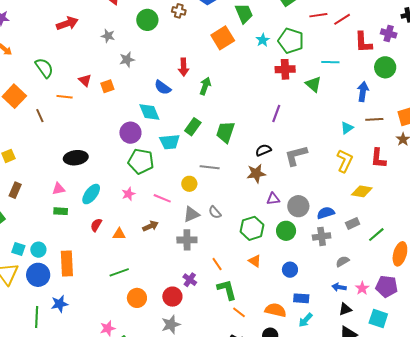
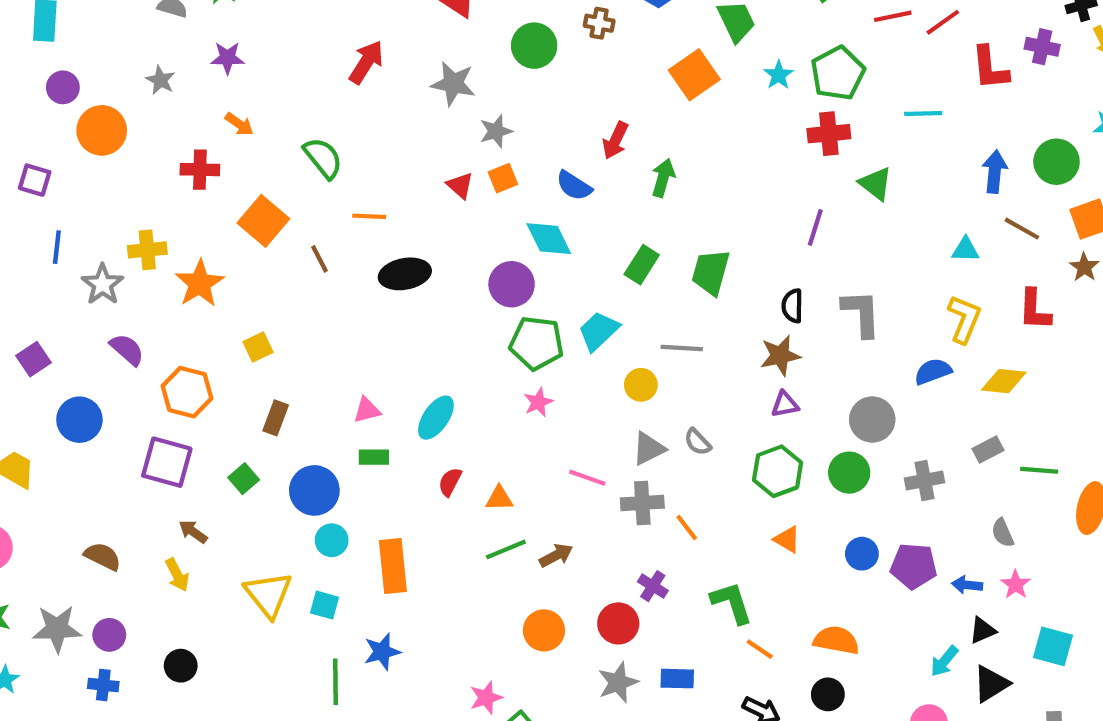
red arrow: (67, 23) -> (366, 62), turned -35
gray star: (108, 36) -> (453, 84), size x1.5
green pentagon: (291, 41) -> (838, 73), turned 30
red arrow: (184, 67) -> (615, 140), turned 30
green circle: (385, 67) -> (1057, 162), moved
red triangle: (85, 80) -> (460, 185), moved
green triangle: (313, 84) -> (876, 184), moved
orange square: (107, 86) -> (503, 178), moved
brown line: (374, 119) -> (1022, 229), turned 36
cyan triangle: (347, 128) -> (965, 250), turned 40
cyan trapezoid: (170, 142) -> (599, 331), moved, turned 145
black semicircle: (263, 150) -> (792, 306), turned -63
gray L-shape: (296, 155) -> (861, 313), turned 105
black ellipse: (76, 158) -> (405, 274), moved
pink star: (128, 194) -> (538, 402), moved
pink line: (162, 198) -> (587, 478), moved
purple triangle: (273, 199) -> (785, 404), moved
blue semicircle: (326, 213) -> (933, 371), moved
brown arrow: (150, 226) -> (556, 555), moved
green line: (376, 235) -> (1039, 470), turned 48
cyan square: (18, 249) -> (325, 605), moved
gray semicircle: (342, 261) -> (1003, 533), moved, turned -80
orange line: (217, 264) -> (687, 528), moved
green line: (119, 272) -> (506, 549), moved
blue circle: (38, 275) -> (314, 490), moved
purple pentagon: (387, 286) -> (914, 566), moved
blue rectangle: (301, 298) -> (677, 679), moved
cyan arrow: (306, 320) -> (944, 661), moved

